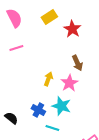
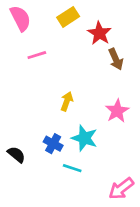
pink line: (16, 48) -> (37, 55), moved
brown arrow: (77, 63) -> (116, 59), moved
pink star: (69, 83) -> (117, 111), moved

